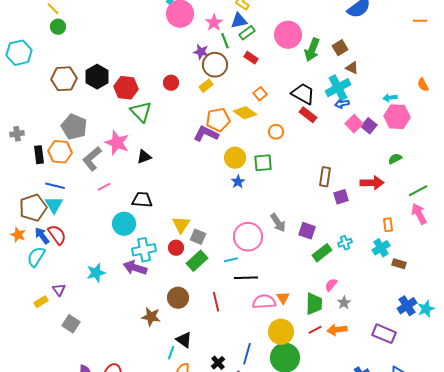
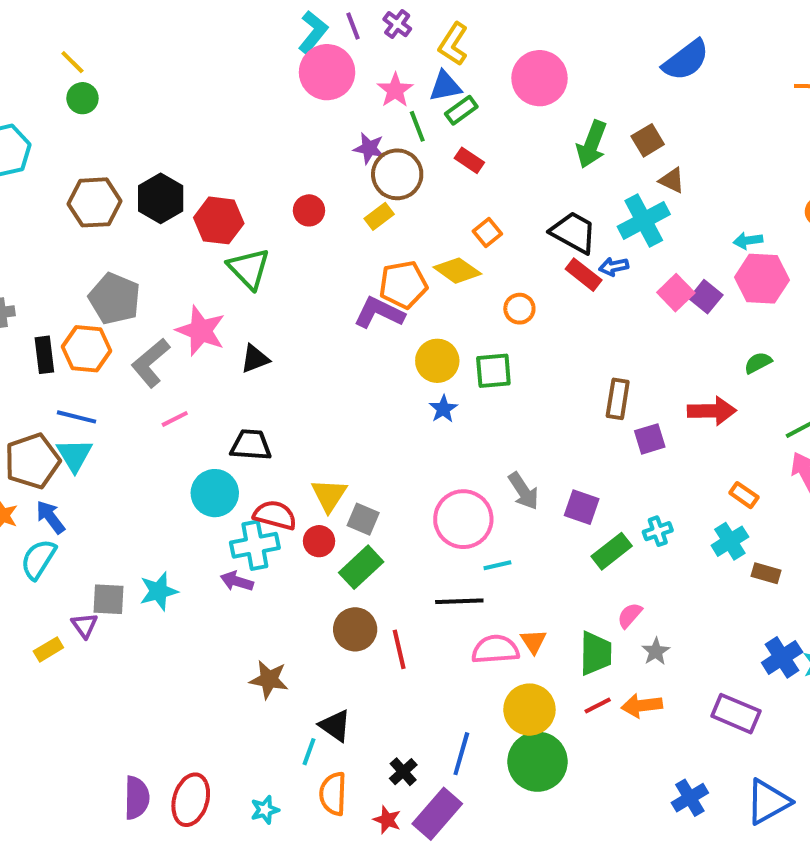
pink circle: (288, 35) -> (539, 78), moved
blue arrow: (342, 104) -> (614, 267), moved
orange rectangle: (388, 225) -> (744, 495), turned -48
red semicircle: (57, 235) -> (275, 515), moved, turned -40
cyan line: (231, 260) -> (497, 565), moved
purple arrow: (135, 268) -> (237, 581), size x0.7
brown circle: (178, 298) -> (355, 629), moved
gray square: (71, 324) -> (109, 599), moved, turned -30

